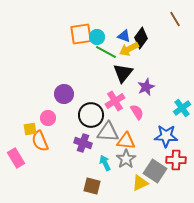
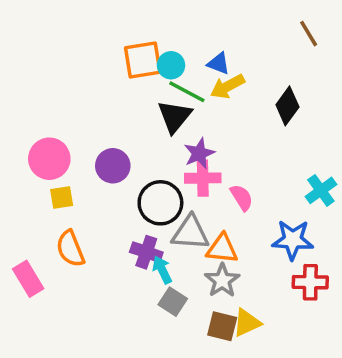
black diamond: (141, 38) -> (287, 106), moved
black triangle: (123, 73) -> (175, 116), moved
purple star: (146, 87) -> (199, 153), moved
pink cross: (115, 101) -> (203, 178), turned 30
pink circle: (48, 118) -> (49, 159), moved, size x1.5
yellow square: (30, 129) -> (62, 198), moved
cyan arrow: (105, 163) -> (162, 270), moved
gray square: (155, 171) -> (173, 302), moved, size x0.7
brown square: (92, 186) -> (222, 326), moved

